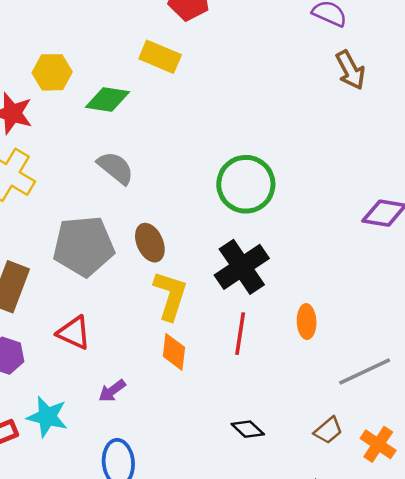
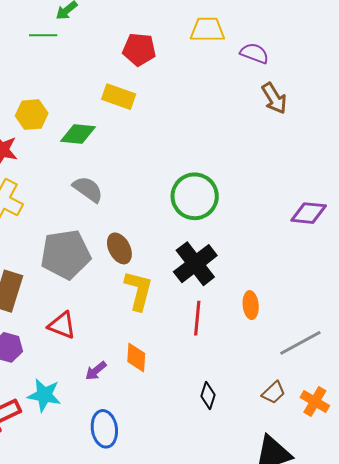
orange diamond: (174, 352) -> (136, 358), moved
black diamond: (248, 429) -> (208, 395), turned 68

